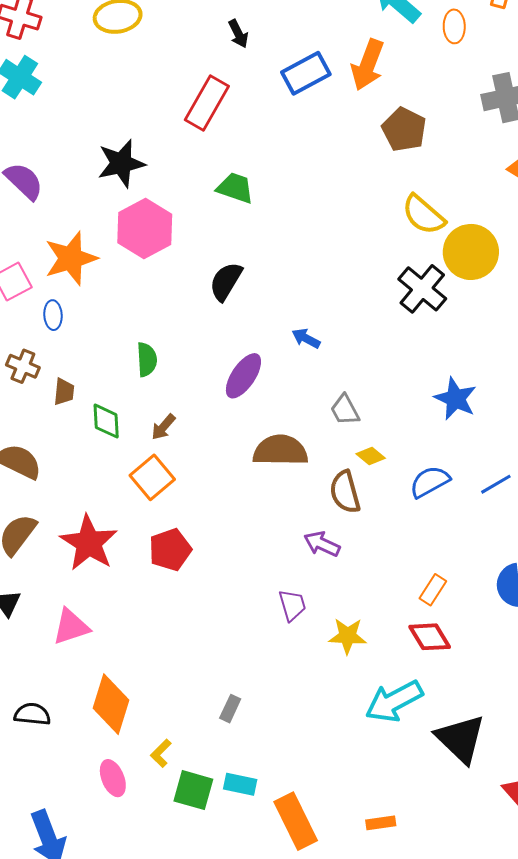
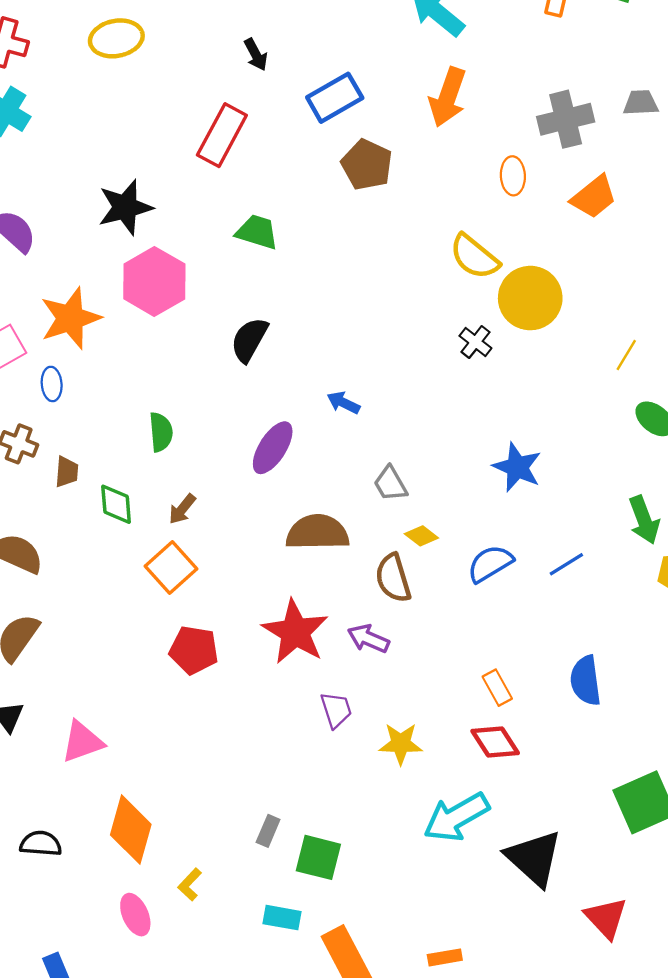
orange ellipse: (454, 26) -> (513, 176), moved
orange arrow: (368, 65) -> (448, 97), moved
brown pentagon: (404, 129) -> (367, 165), moved
black cross: (422, 289) -> (475, 342), size x0.6
red star: (89, 543) -> (295, 632), moved
red pentagon: (170, 550) -> (194, 650), turned 30
orange rectangle: (433, 590) -> (497, 688), turned -60
green square: (193, 790) -> (318, 857), moved

